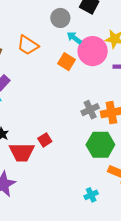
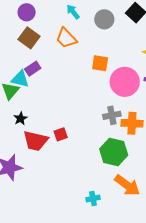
cyan arrow: (74, 38) -> (73, 12), moved
pink circle: (93, 51) -> (125, 82), moved
orange square: (66, 62) -> (100, 63), turned -36

